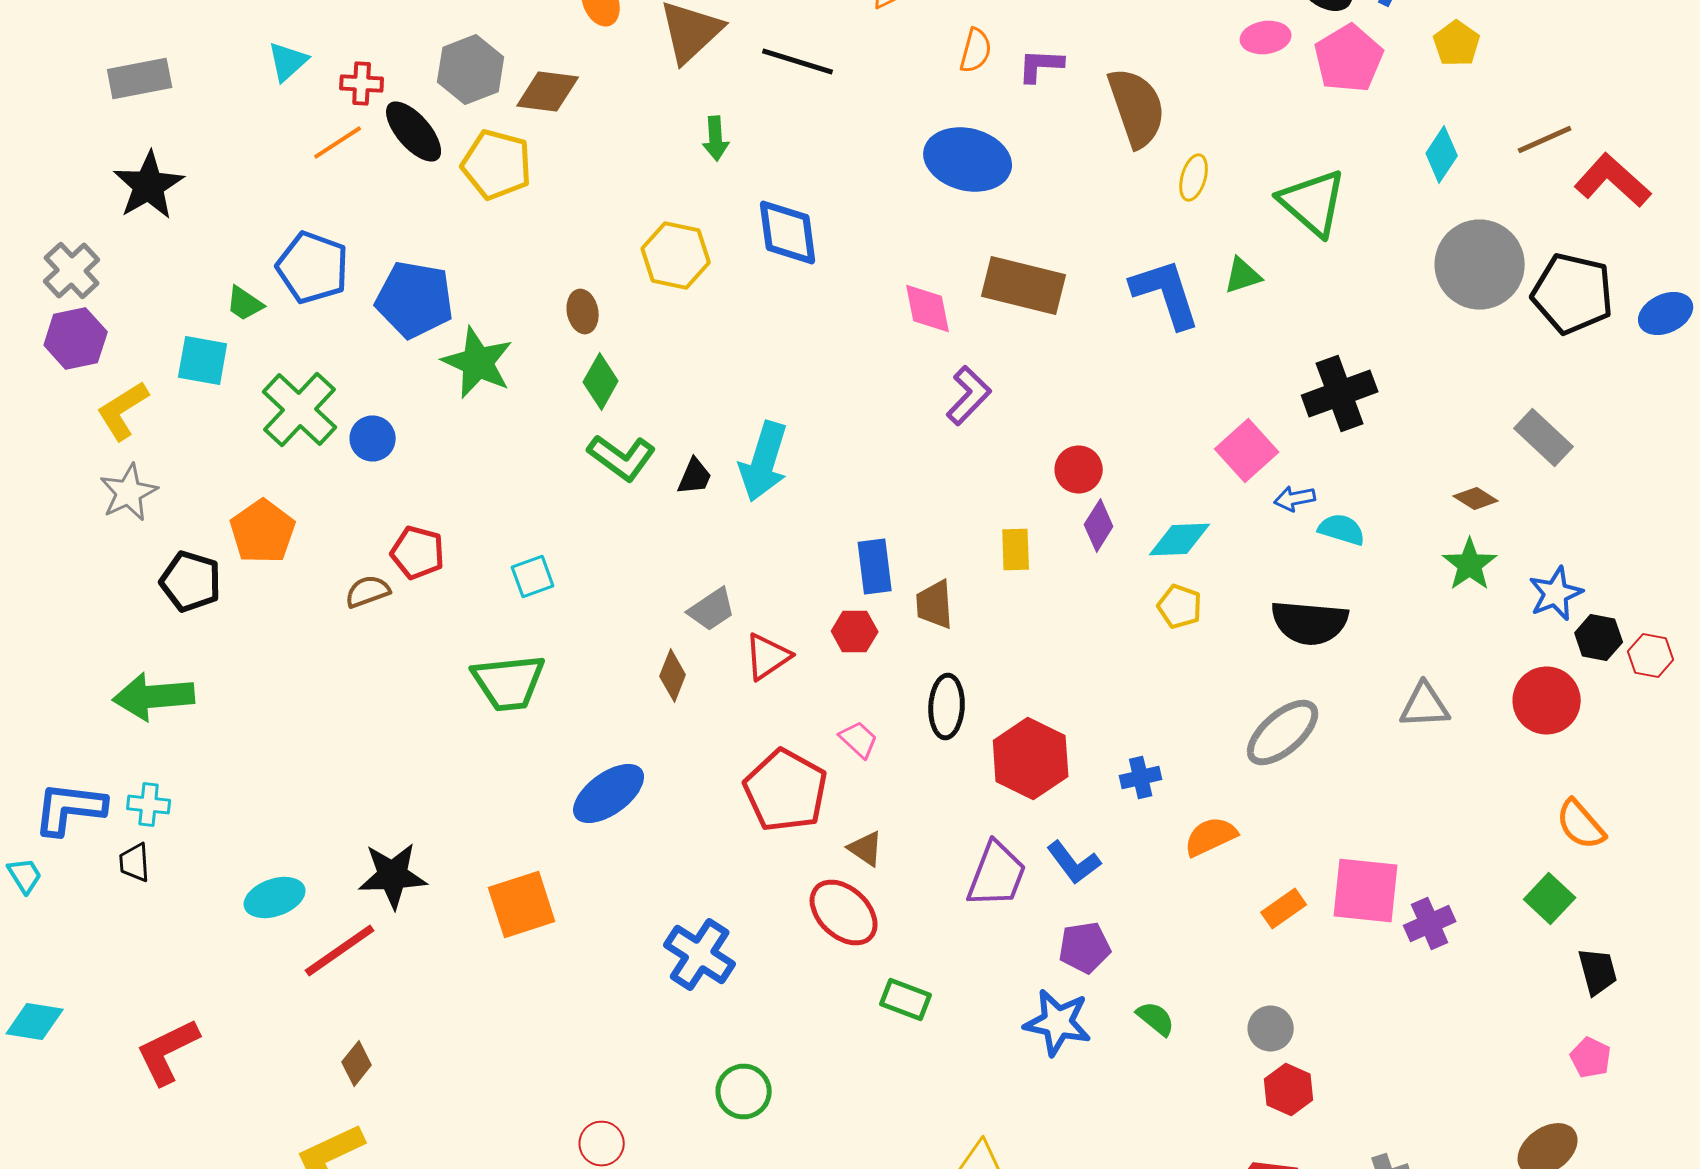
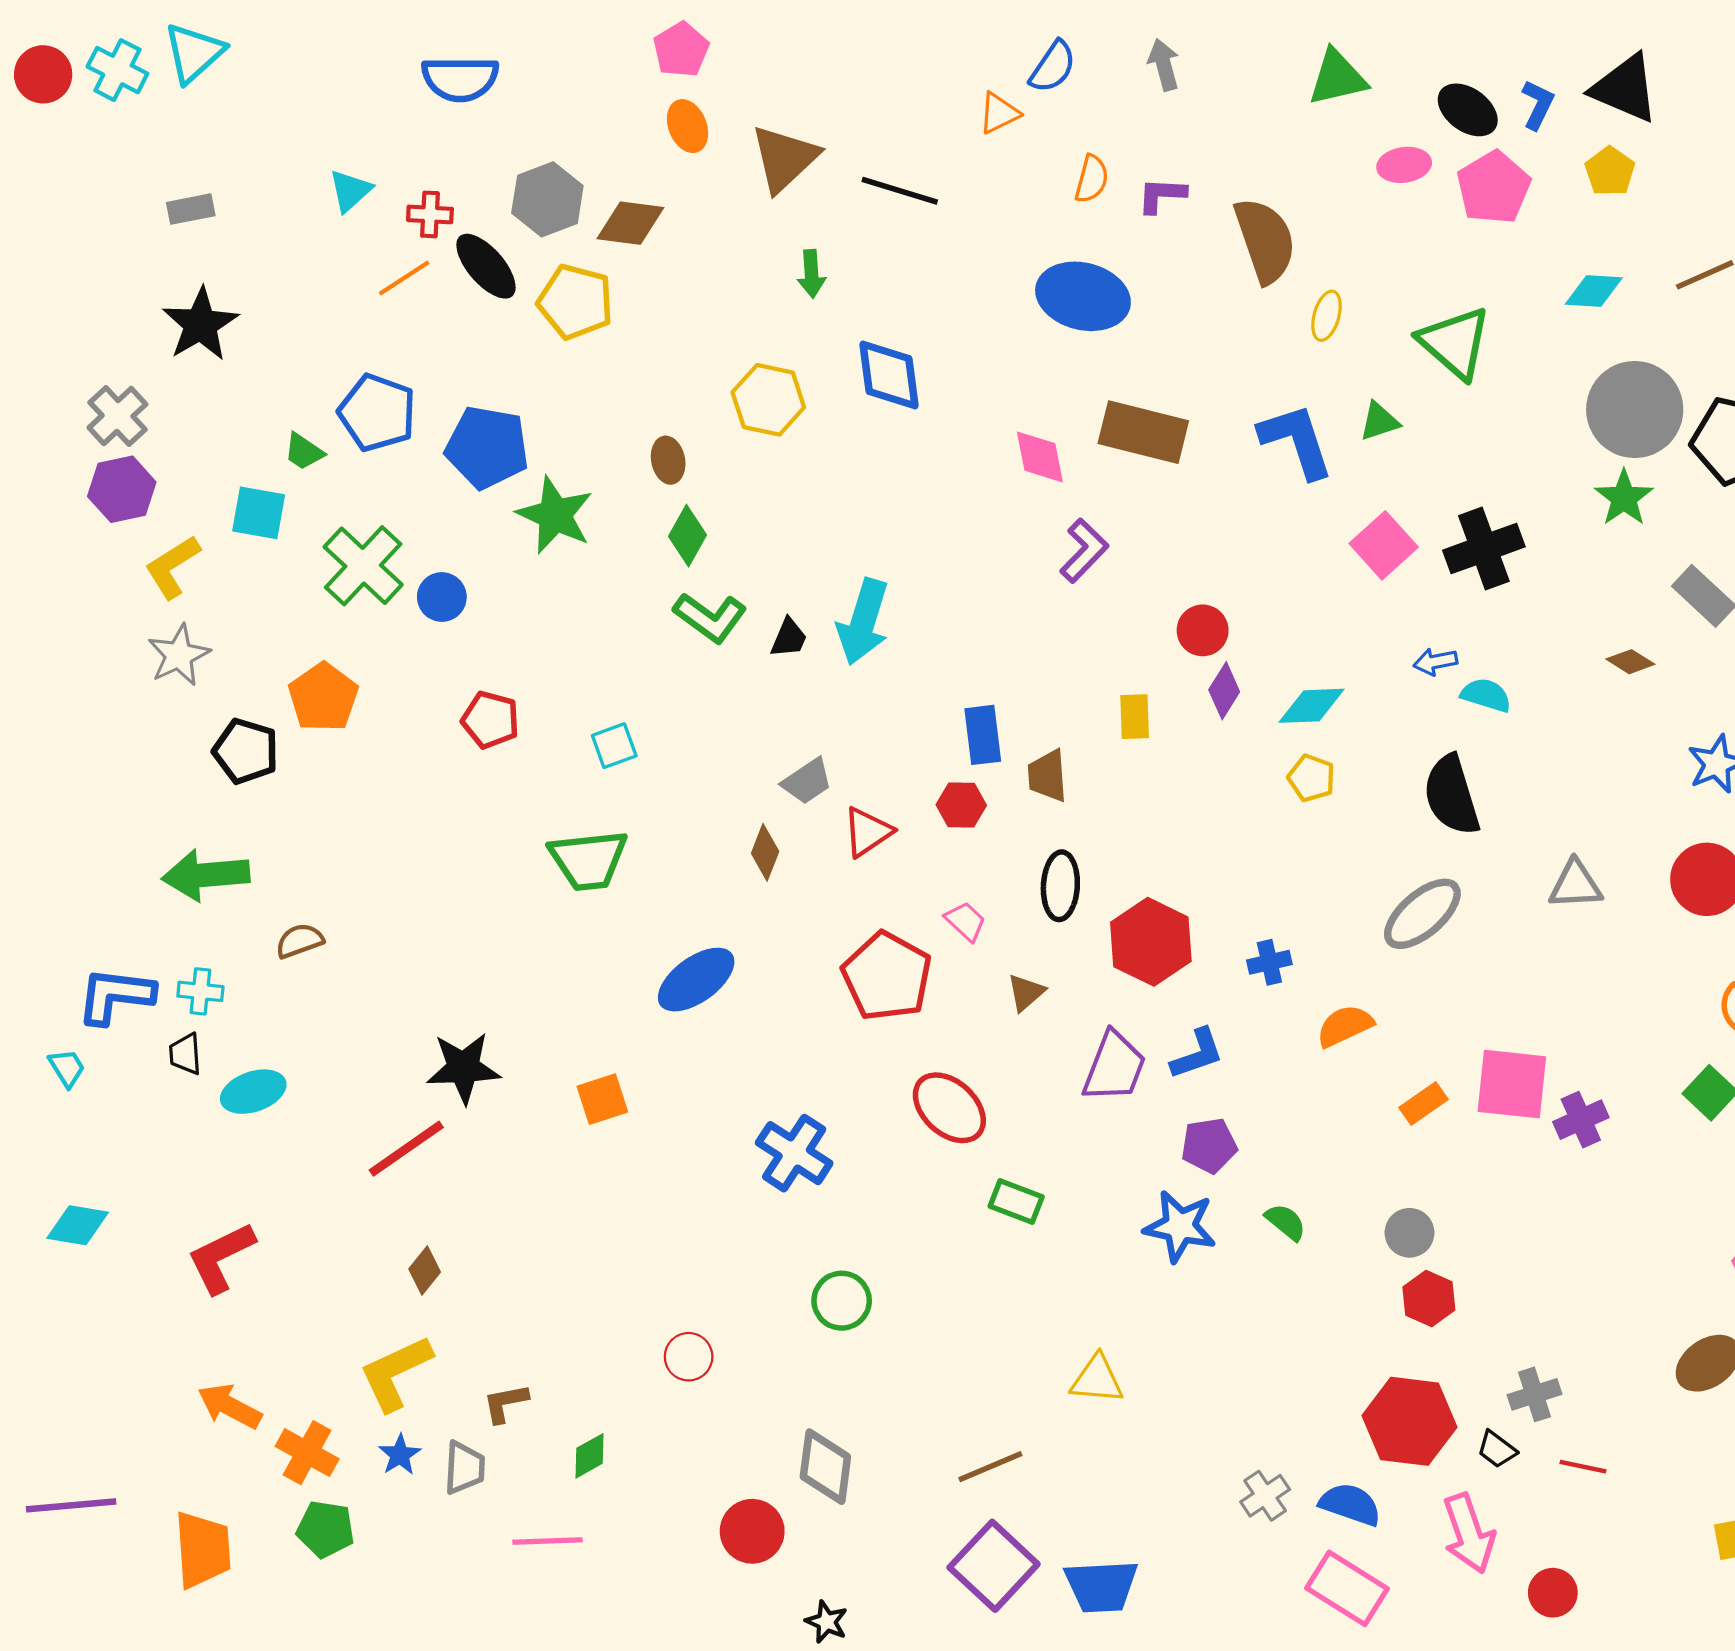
gray rectangle: (140, 78) -> (191, 209), size x0.7
cyan diamond: (1442, 154) -> (1594, 291), turned 60
pink square: (1247, 450) -> (1384, 545), moved
green star: (1470, 564) -> (1624, 498), moved
brown semicircle: (368, 592) -> (300, 941), moved
black semicircle: (1310, 622) -> (1452, 795), turned 68
brown triangle: (866, 848) -> (1026, 992), moved, turned 45
blue L-shape: (1074, 862) -> (1197, 1054), turned -72
cyan ellipse: (275, 898) -> (253, 1092), moved
orange square: (522, 904) -> (602, 1099), size x0.7

